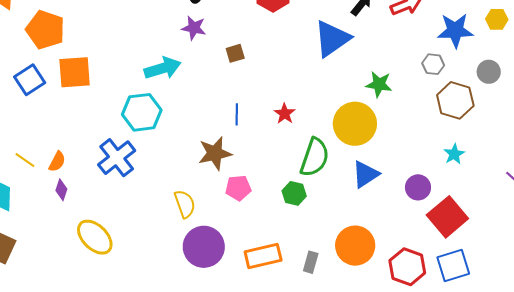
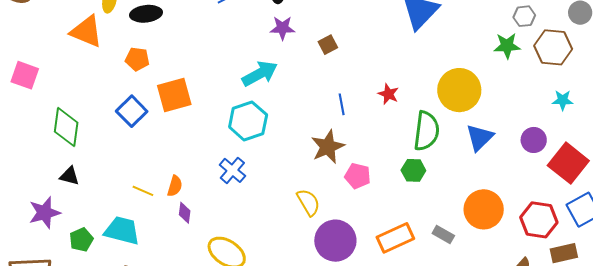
orange pentagon: (45, 30) -> (137, 59), size x0.6
green star: (379, 84) -> (507, 46), moved
cyan star: (454, 154) -> (563, 100), turned -30
blue cross: (117, 158) -> (232, 170), size x0.7
pink pentagon: (238, 188) -> (358, 176), turned 30
gray rectangle: (311, 262) -> (443, 235), turned -65

